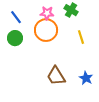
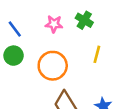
orange circle: (46, 30) -> (53, 66), moved
yellow line: (81, 37) -> (97, 54), turned 32

